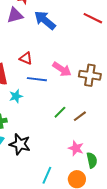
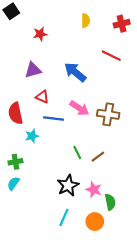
purple triangle: (15, 15) -> (33, 70), moved
blue arrow: (45, 20) -> (75, 72), moved
green line: (60, 112) -> (77, 152), turned -72
black star: (20, 144) -> (68, 185), moved, turned 30

